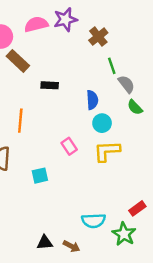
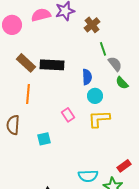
brown rectangle: (18, 61) -> (26, 63), moved
black rectangle: (50, 85) -> (52, 65), size x1.6

